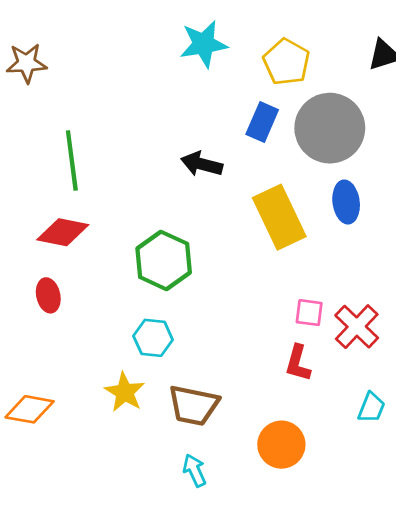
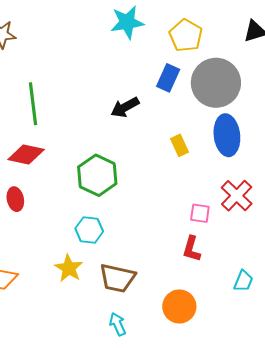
black arrow: (202, 164) -> (125, 107), turned -44
blue ellipse: (346, 202) -> (227, 135), size x1.4
yellow rectangle: (279, 217) -> (180, 145), size x0.5
red cross: (357, 327) -> (237, 196), moved

